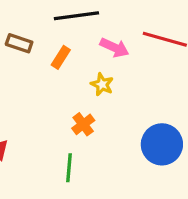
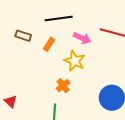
yellow star: (102, 84) -> (75, 61), size x1.5

